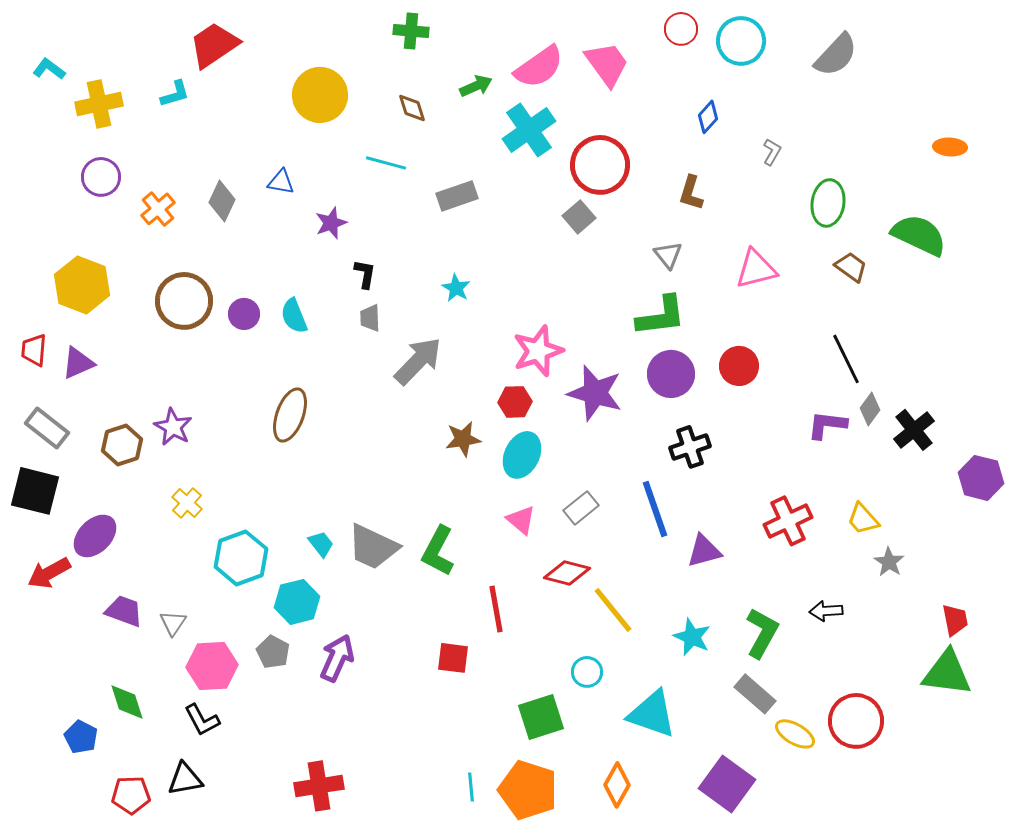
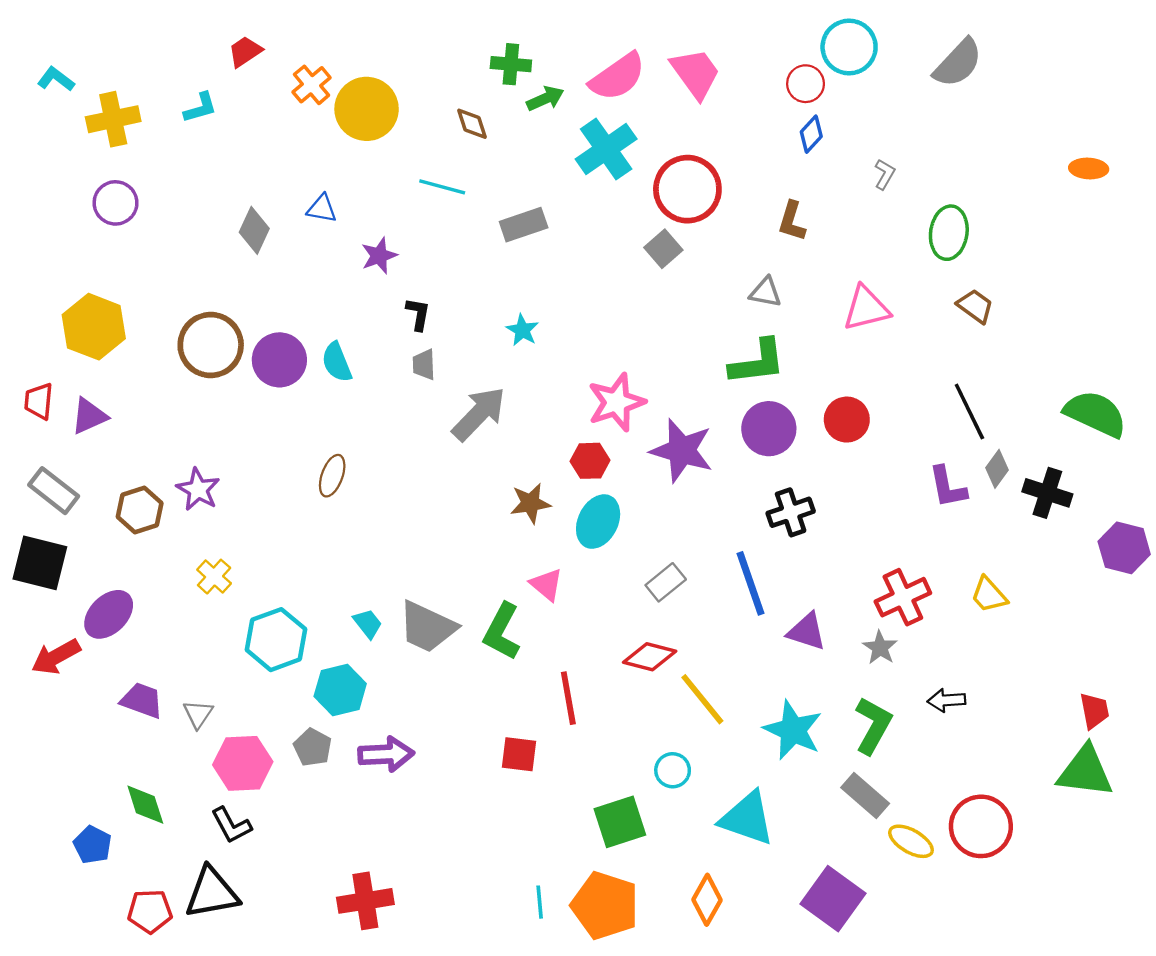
red circle: (681, 29) -> (806, 84), moved
green cross: (411, 31) -> (511, 64), moved
red trapezoid: (214, 45) -> (245, 52), size x0.6
orange cross: (158, 209) -> (312, 85), moved
green semicircle: (919, 235) -> (1096, 414), moved
gray triangle: (668, 255) -> (765, 292), turned -40
purple circle: (244, 314) -> (279, 360), size x1.5
brown ellipse: (290, 415) -> (332, 476), size x0.7
purple L-shape: (827, 425) -> (948, 487), turned -108
black cross: (914, 430) -> (1047, 493), turned -33
pink triangle: (521, 520) -> (546, 585), moved
purple triangle: (704, 551) -> (807, 632), turned 33
gray star: (889, 562) -> (880, 648), moved
cyan star: (692, 637) -> (793, 730), size x1.4
purple arrow: (337, 658) -> (386, 754), turned 63
black triangle: (185, 779) -> (212, 893), size x1.4

